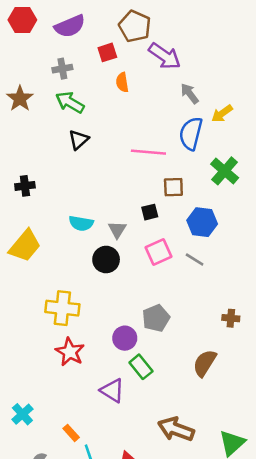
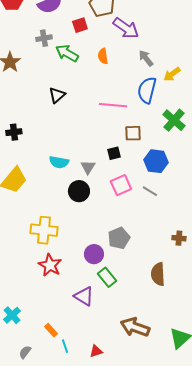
orange semicircle: (122, 82) -> (103, 56), moved
green arrow: (70, 102) -> (67, 53), moved
brown semicircle: (205, 363) -> (158, 274), turned -35

